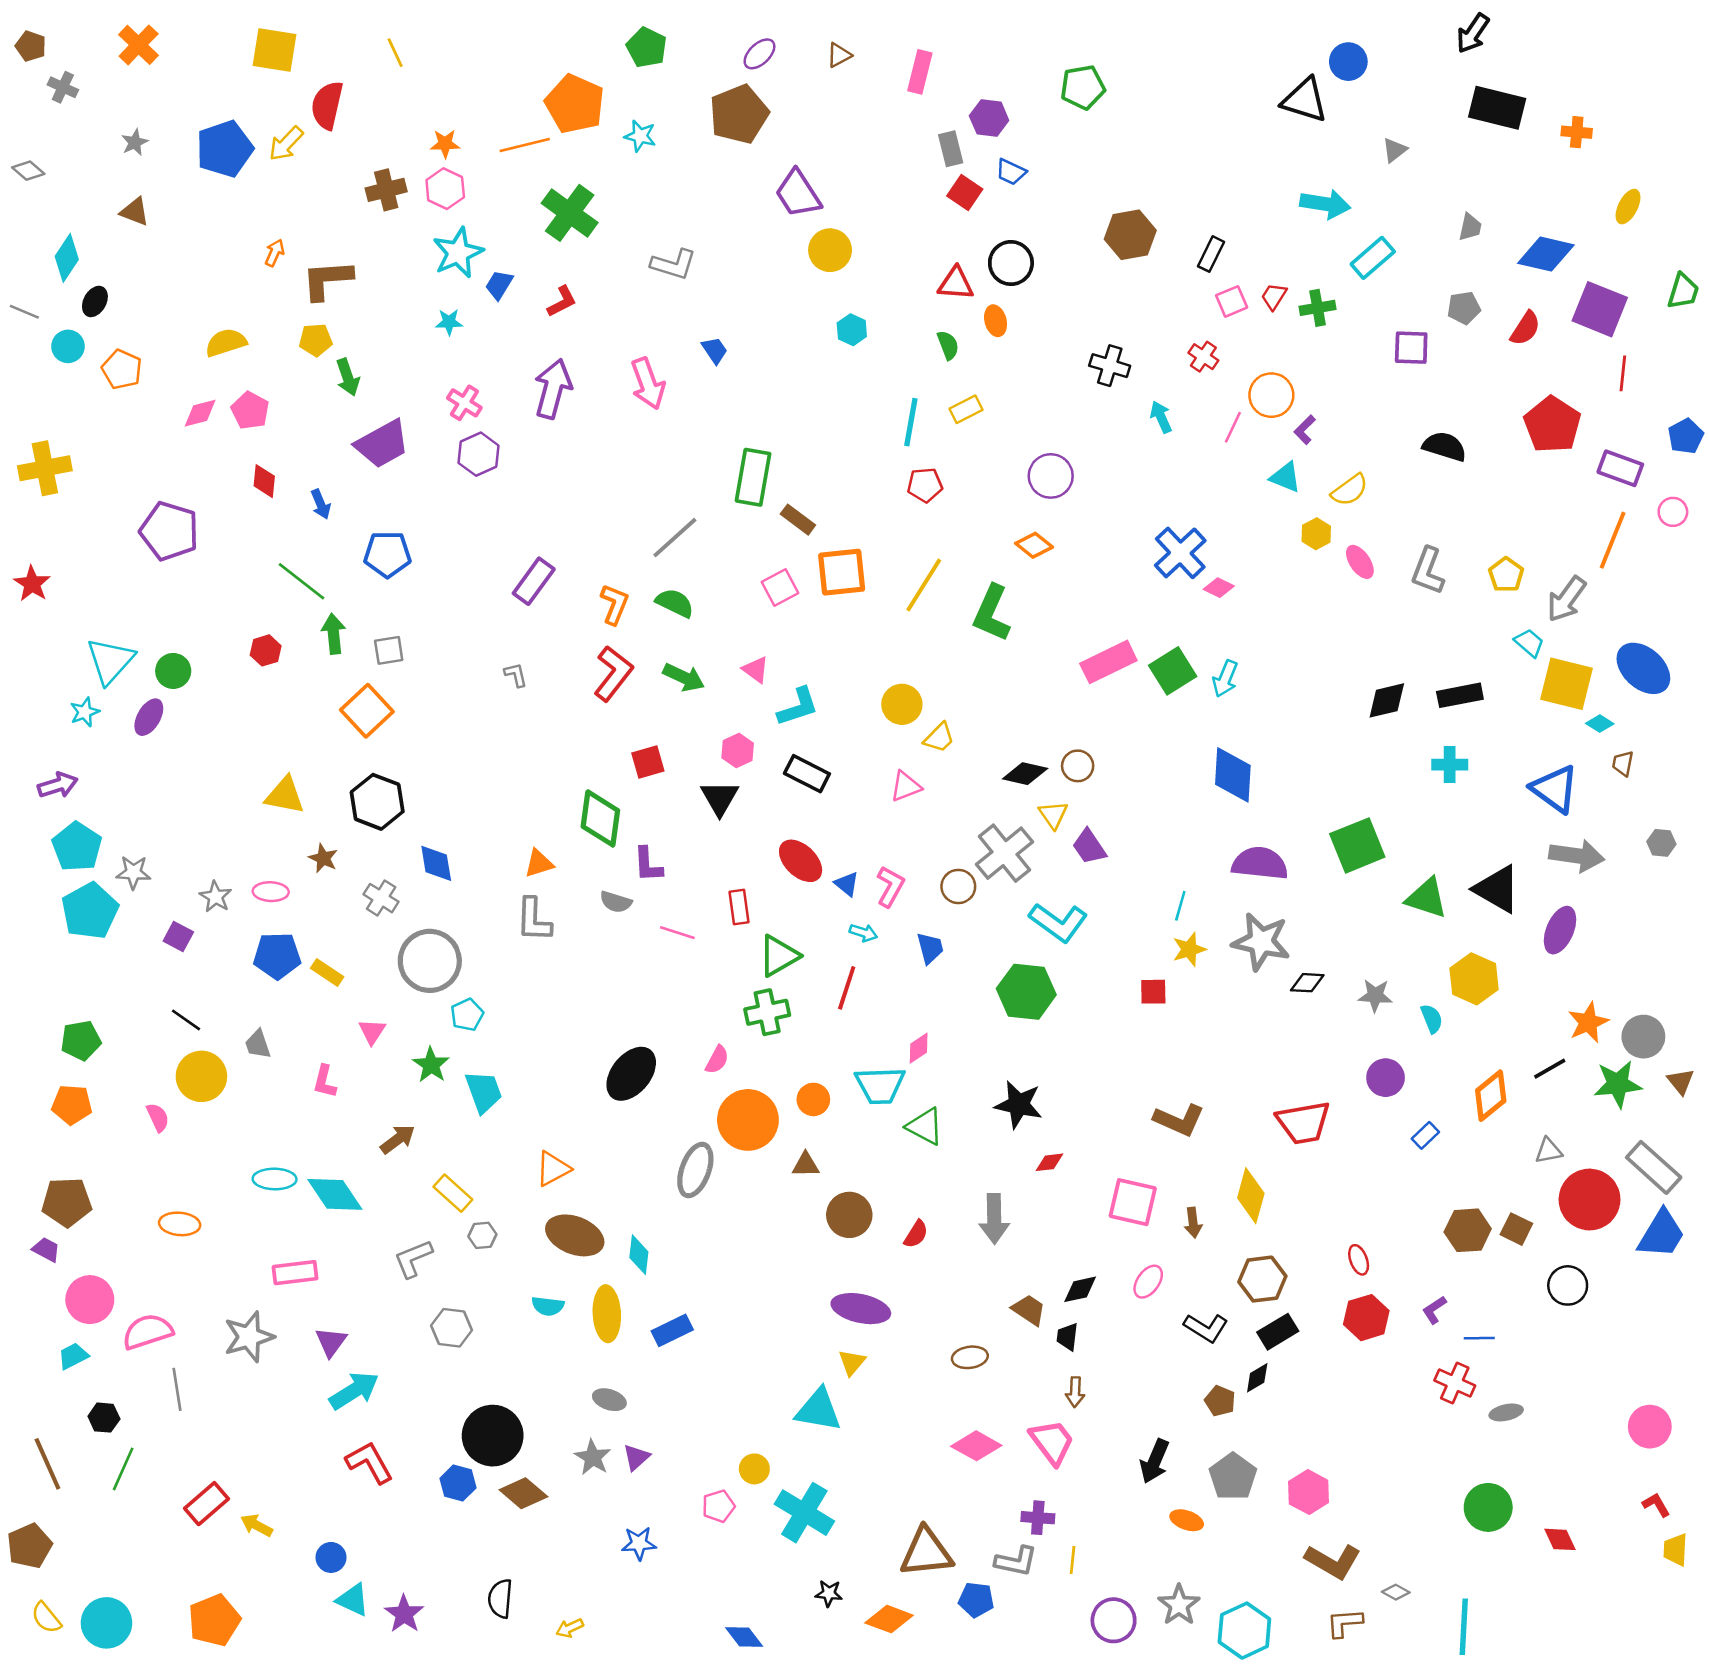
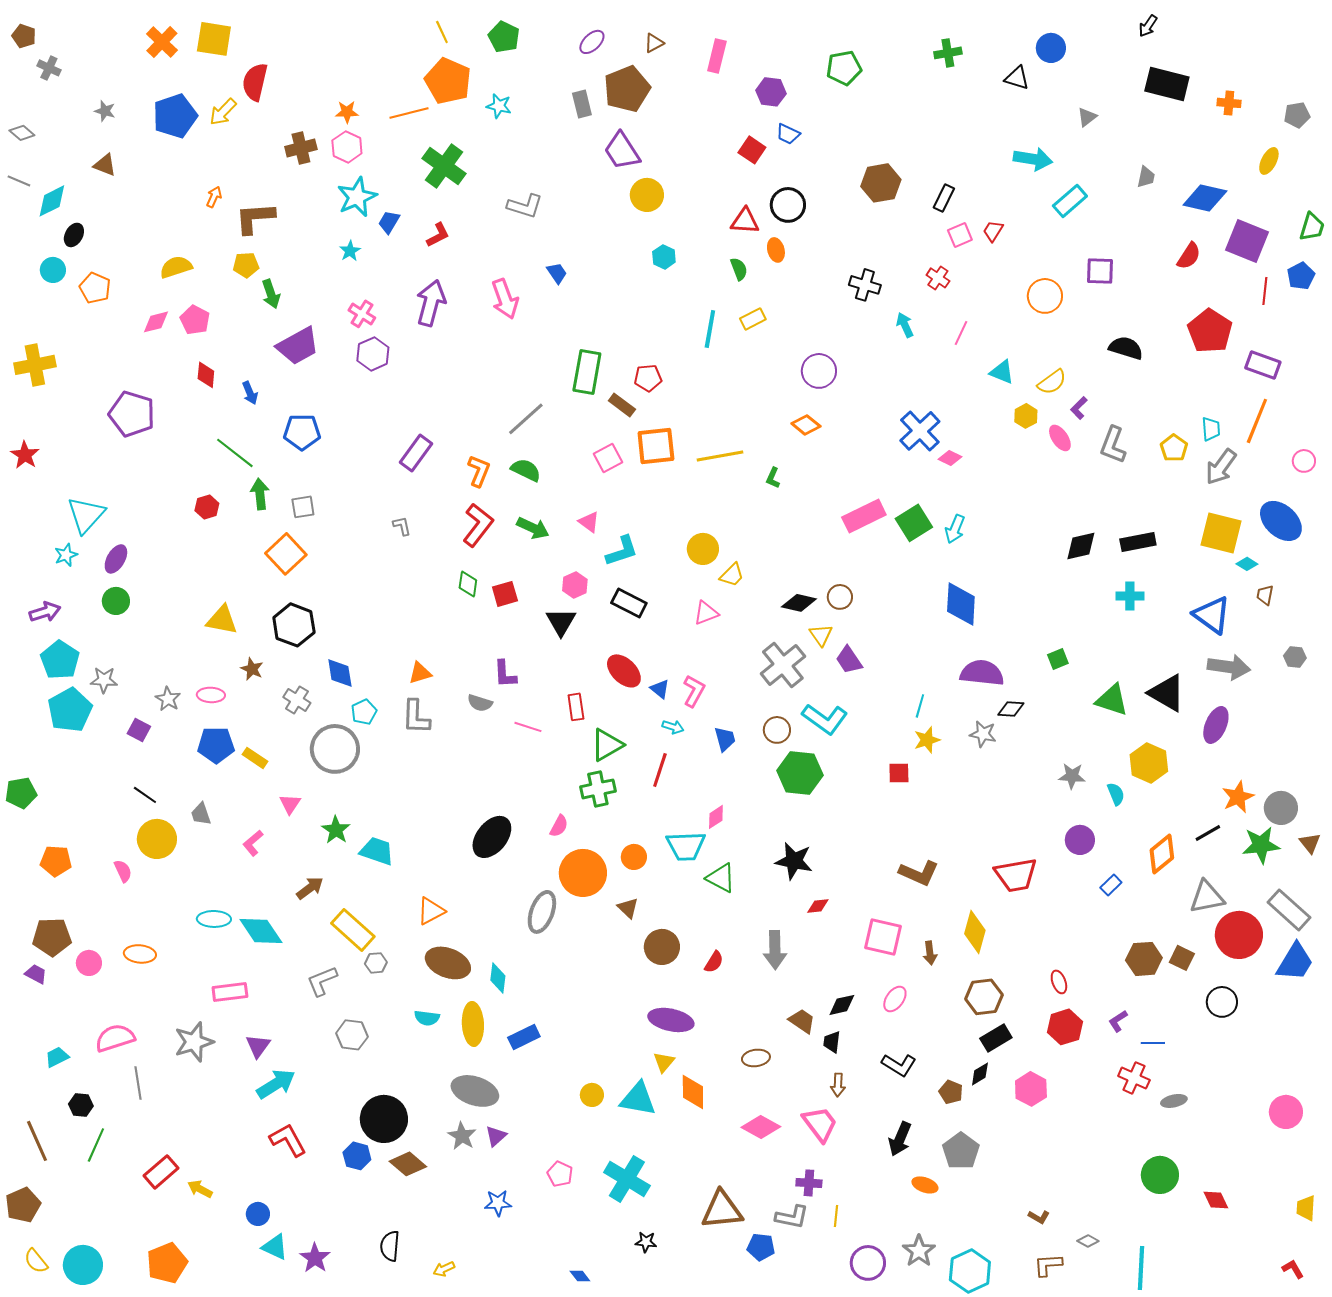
black arrow: (1473, 33) -> (1148, 26), size x0.7
orange cross: (139, 45) -> (162, 42), moved
yellow line: (395, 53) -> (442, 32), moved
black triangle: (1305, 100) -> (1017, 78), size x0.7
brown pentagon: (739, 114) -> (627, 89), moved
gray star: (135, 142) -> (105, 111), turned -30
gray rectangle: (951, 149) -> (582, 104), moved
cyan diamond: (67, 258) -> (52, 201), turned 30
green cross: (1318, 308) -> (948, 53), moved
gray pentagon: (1464, 308) -> (1297, 115), moved
gray line: (24, 312) -> (19, 181), moved
cyan star: (449, 322) -> (350, 251), turned -30
orange circle: (1271, 395) -> (1045, 296), moved
purple L-shape: (1305, 430) -> (1079, 408), moved
blue pentagon: (1686, 436) -> (1301, 276), moved
red pentagon: (925, 485) -> (648, 378), moved
pink circle: (1673, 512) -> (1304, 461), moved
yellow line: (924, 585) -> (720, 456), turned 48
green L-shape: (992, 613) -> (773, 478), size x0.5
cyan trapezoid: (1529, 643) -> (1211, 429), moved, turned 45
green circle: (173, 671) -> (116, 601), moved
green diamond: (600, 818) -> (468, 584), moved, size x0.6
green square: (1357, 845) -> (1058, 659), size x0.5
brown circle: (958, 886) -> (777, 730), moved
gray star: (1261, 942) -> (983, 734), size x0.6
black diamond: (1307, 983) -> (1011, 709), moved
cyan pentagon: (467, 1015) -> (364, 712), moved
green pentagon: (81, 1040) -> (21, 793), moved
pink L-shape: (325, 1081) -> (253, 843), turned 36
cyan trapezoid: (484, 1092) -> (377, 851), turned -51
gray triangle: (1548, 1151) -> (1207, 897), size x1.6
brown triangle: (806, 1165) -> (628, 908), turned 45
yellow rectangle: (453, 1193) -> (353, 930), size x1.4
pink circle: (90, 1300) -> (89, 963), moved, size x0.7
black L-shape: (1206, 1328) -> (899, 1065), moved
gray ellipse: (609, 1400) -> (475, 1091), size x1.8
yellow circle: (754, 1469) -> (592, 1095), moved
pink hexagon: (1309, 1492) -> (1031, 1089), moved
red L-shape: (1656, 1505) -> (1293, 1269), moved
pink pentagon: (718, 1506) -> (560, 1174), turned -30
brown L-shape: (1333, 1561) -> (1039, 1217), size x0.5
orange diamond: (889, 1619) -> (693, 1092), moved, turned 69
blue diamond: (744, 1637) -> (580, 1276), size x0.7

